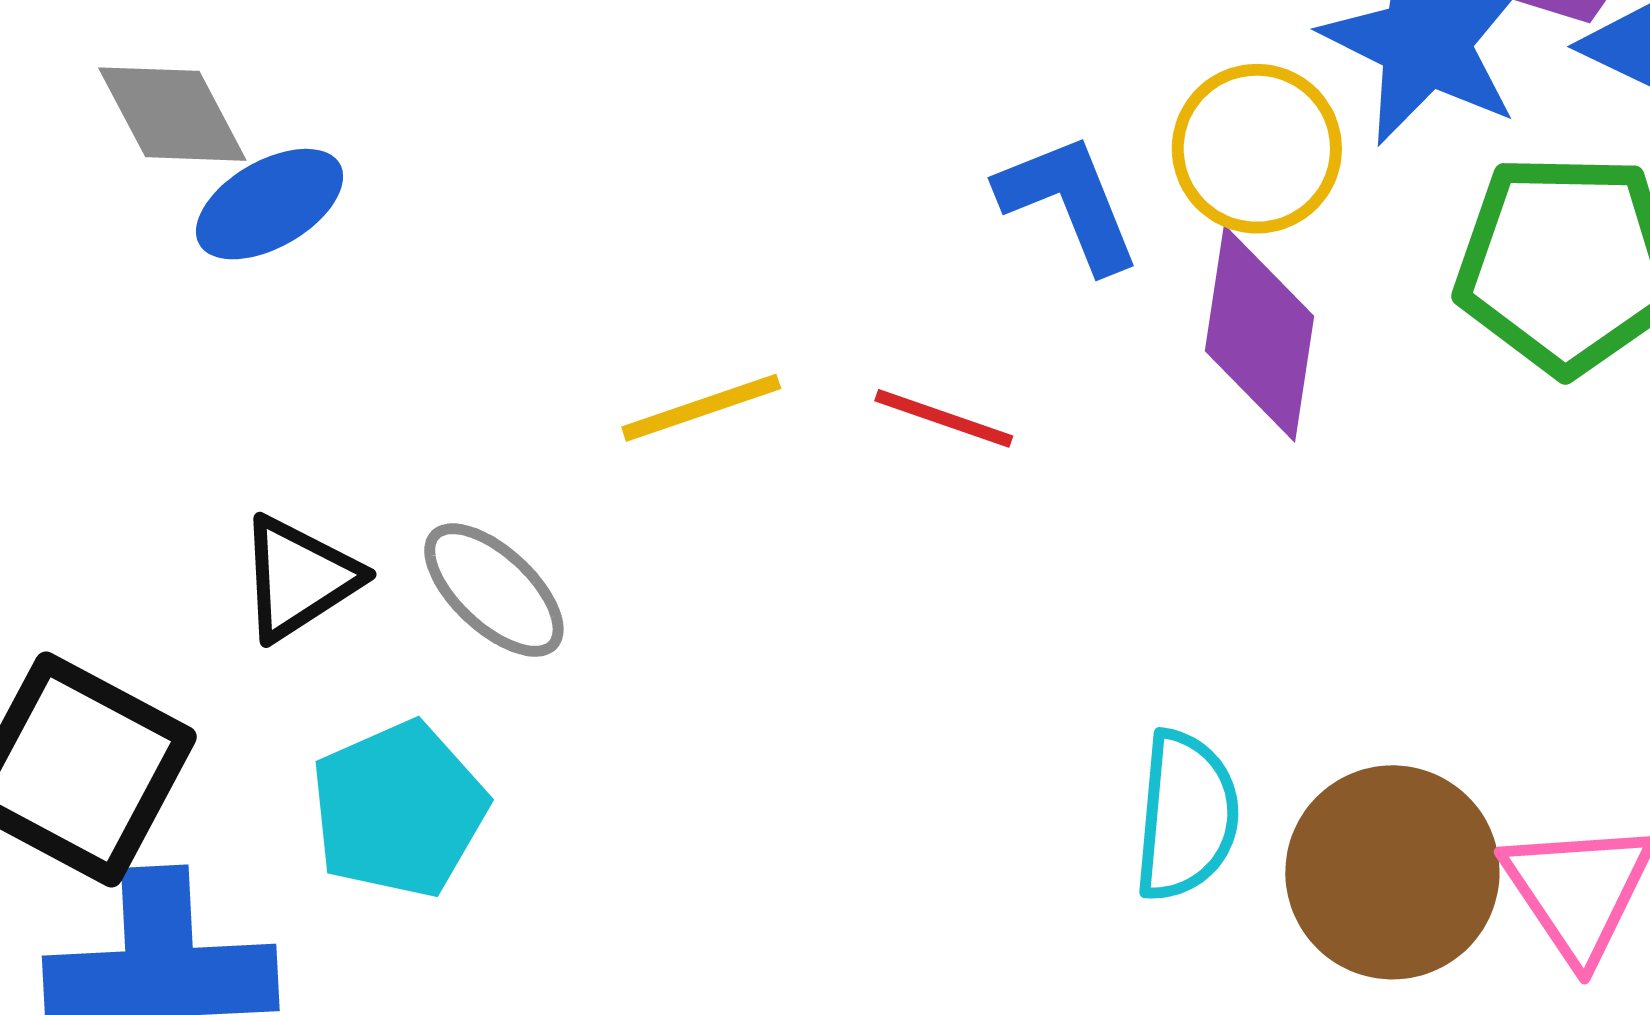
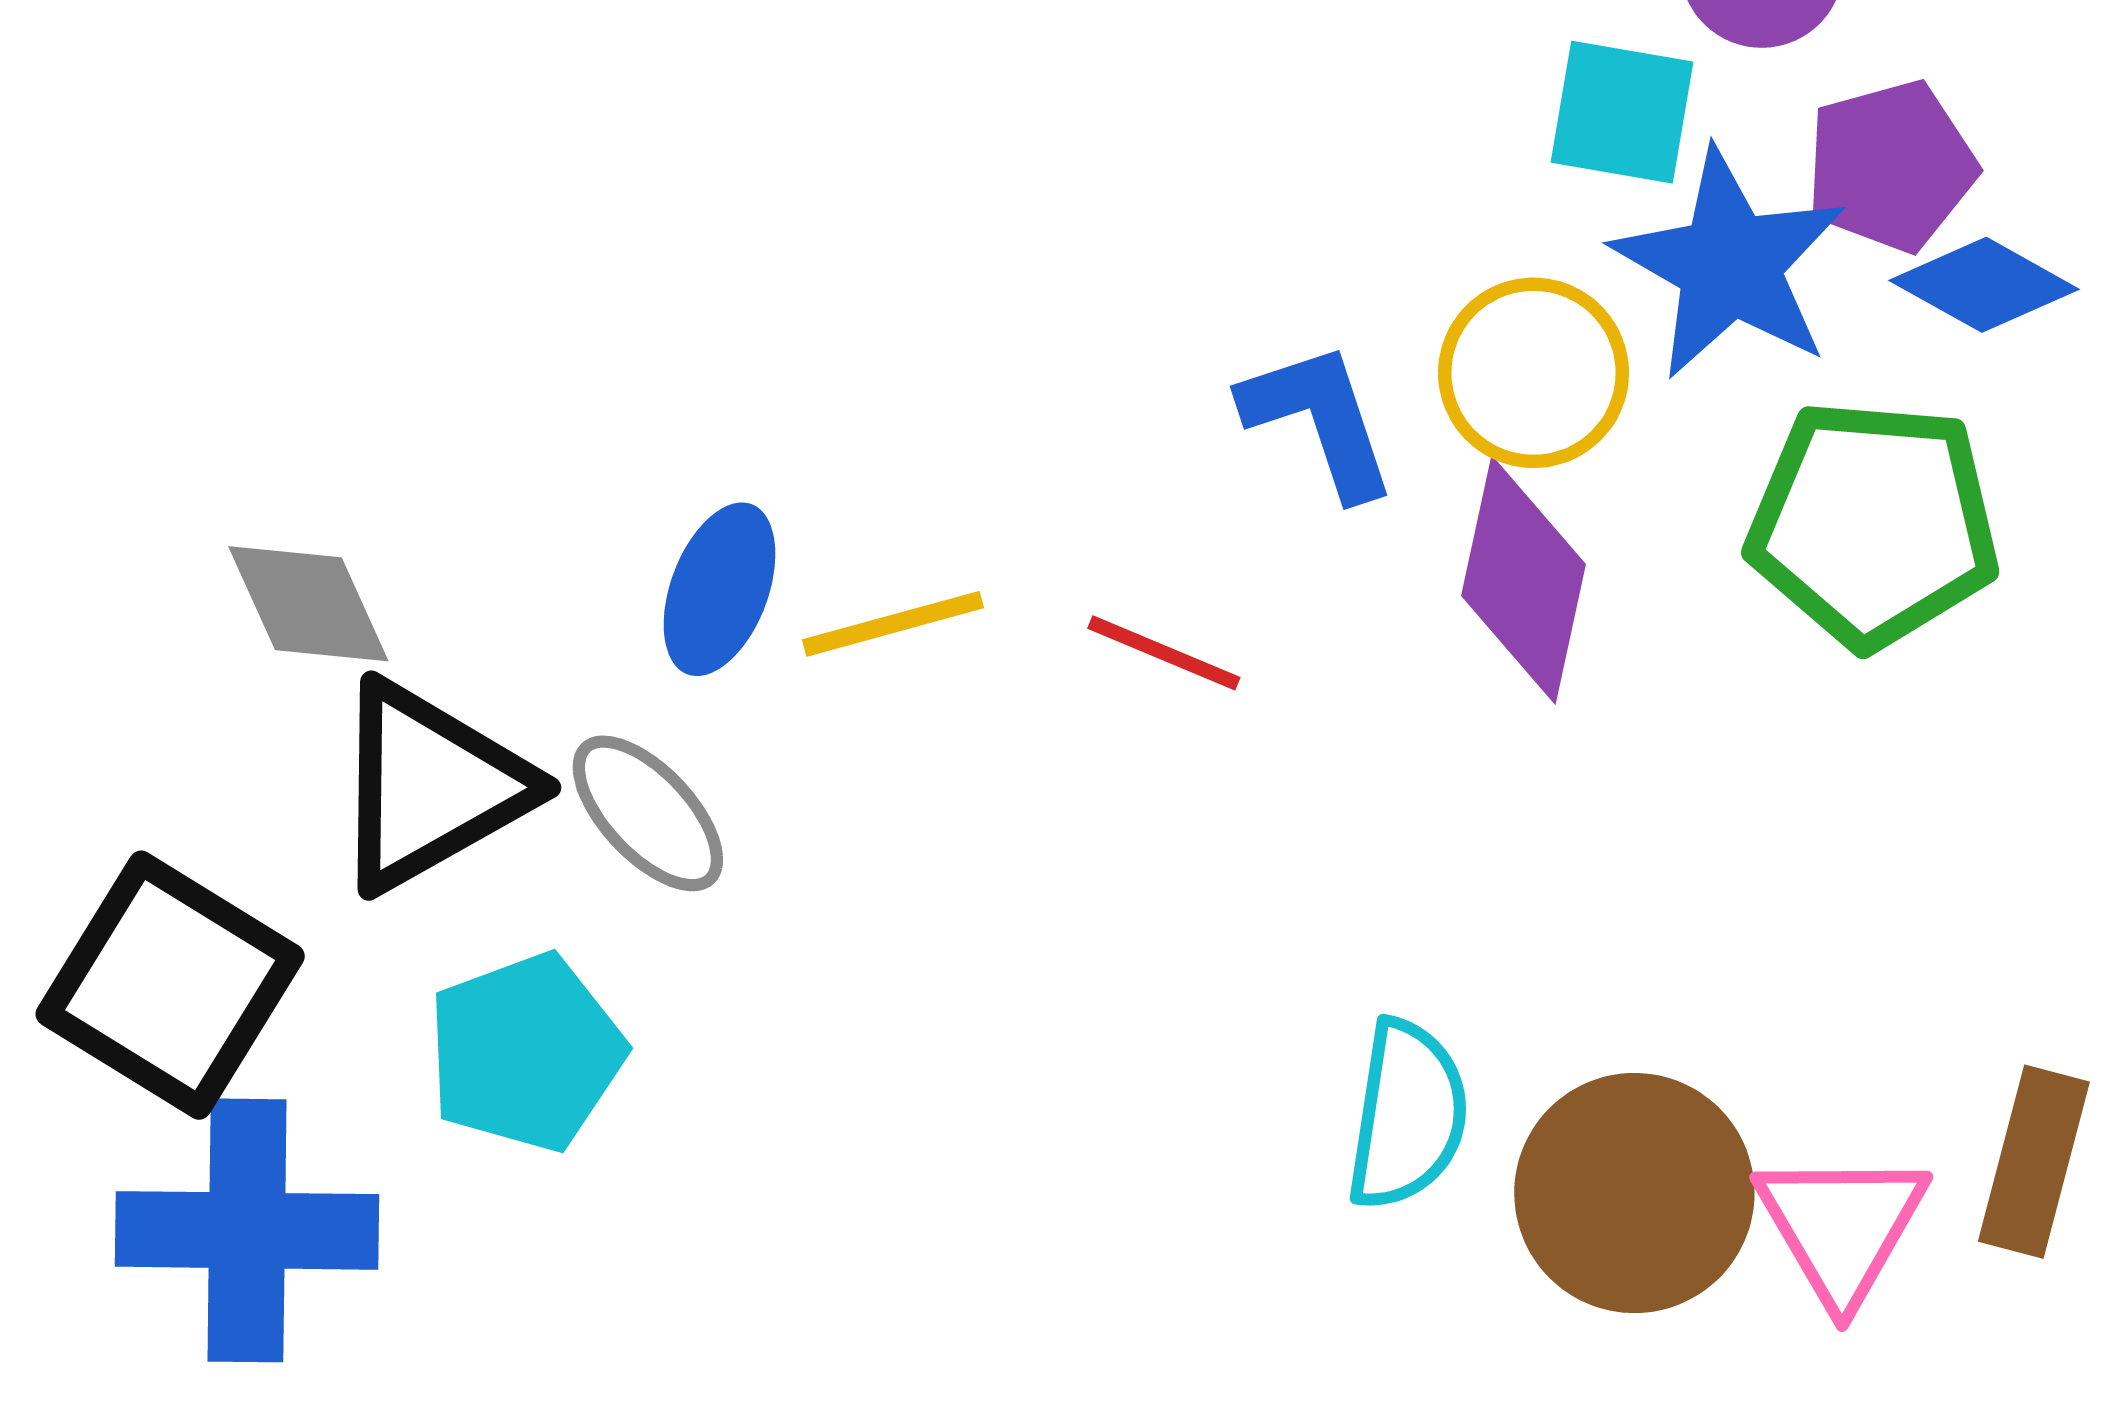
gray diamond: (172, 114) -> (308, 604), moved
blue ellipse: (270, 204) -> (720, 589), moved, turned -43
black triangle: (299, 578) -> (430, 786), size x1.5

